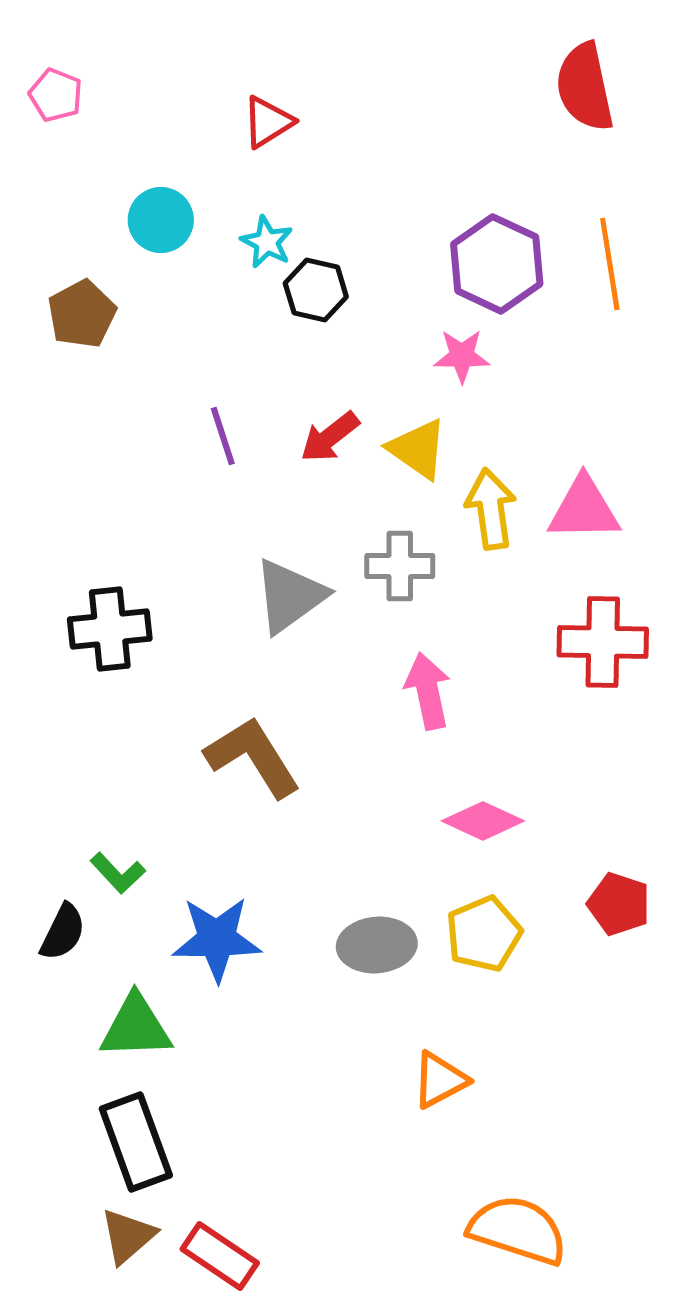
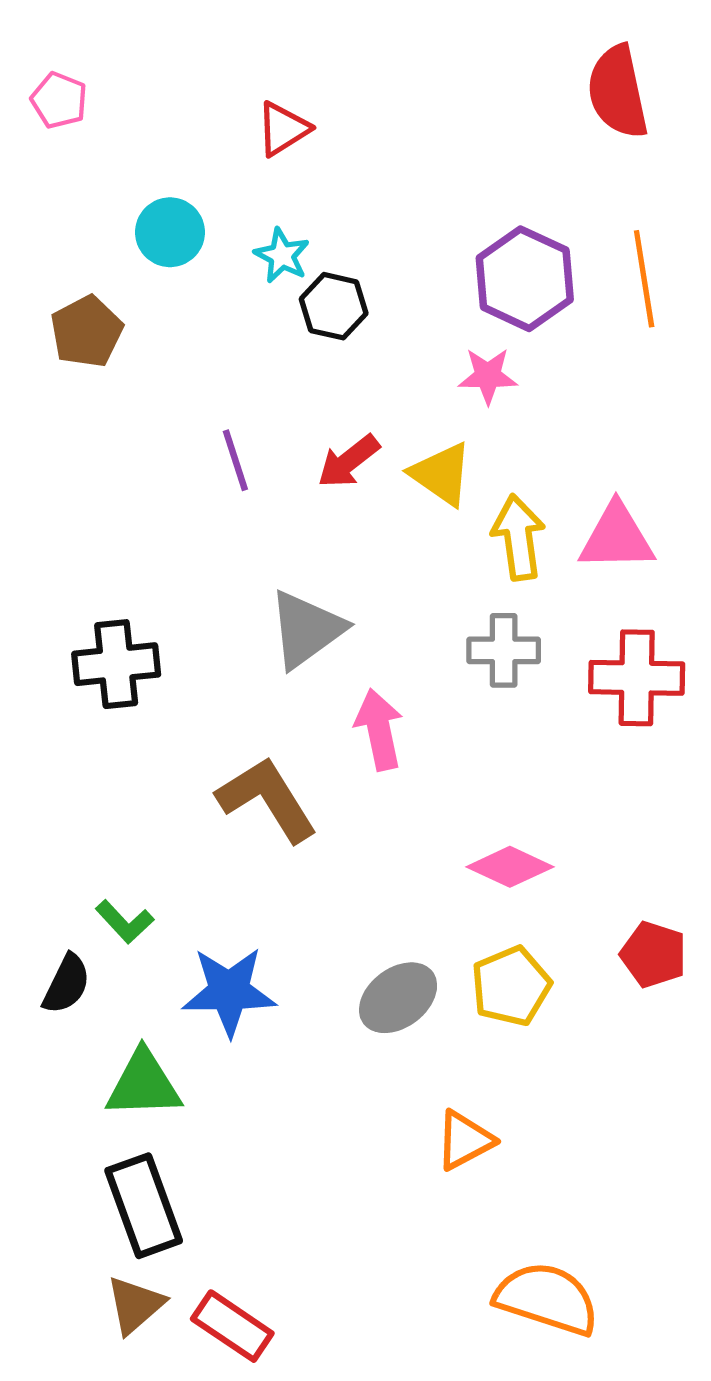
gray cross: (400, 566) -> (504, 650), moved
pink arrow: (428, 691) -> (379, 730), moved
gray ellipse: (377, 945) -> (398, 998), turned -32

